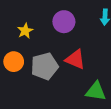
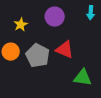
gray pentagon: (45, 66) -> (38, 56), turned -30

